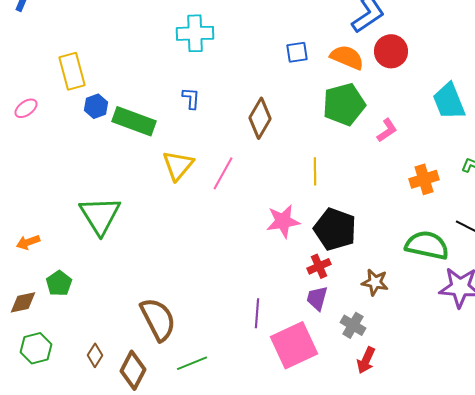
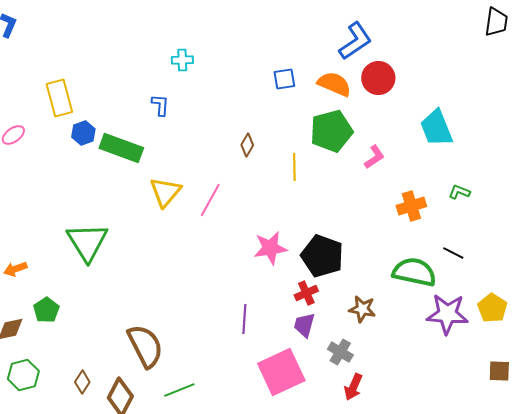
cyan cross: (195, 33) -> (182, 60), size x0.6
blue L-shape: (191, 98) -> (160, 105), moved
brown diamond: (260, 118) -> (247, 145), size x0.6
yellow line: (315, 171) -> (294, 167), moved
purple line: (257, 313) -> (244, 319), moved

